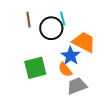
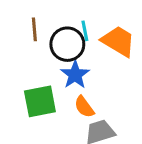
orange trapezoid: (84, 42) -> (118, 41), moved
blue star: (71, 56) -> (75, 75), moved

